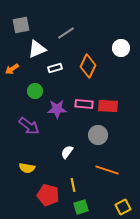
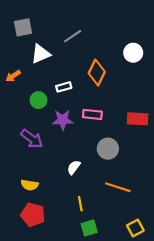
white rectangle: (55, 68) -> (64, 87), moved
red rectangle: (108, 106) -> (138, 119), moved
red pentagon: (48, 195) -> (33, 215), moved

